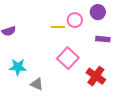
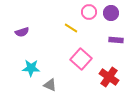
pink circle: (75, 20) -> (89, 12), moved
yellow line: (58, 27) -> (71, 28), turned 32

